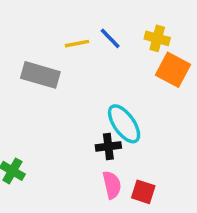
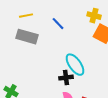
blue line: (110, 38) -> (58, 24), moved
yellow line: (77, 44) -> (26, 16), moved

